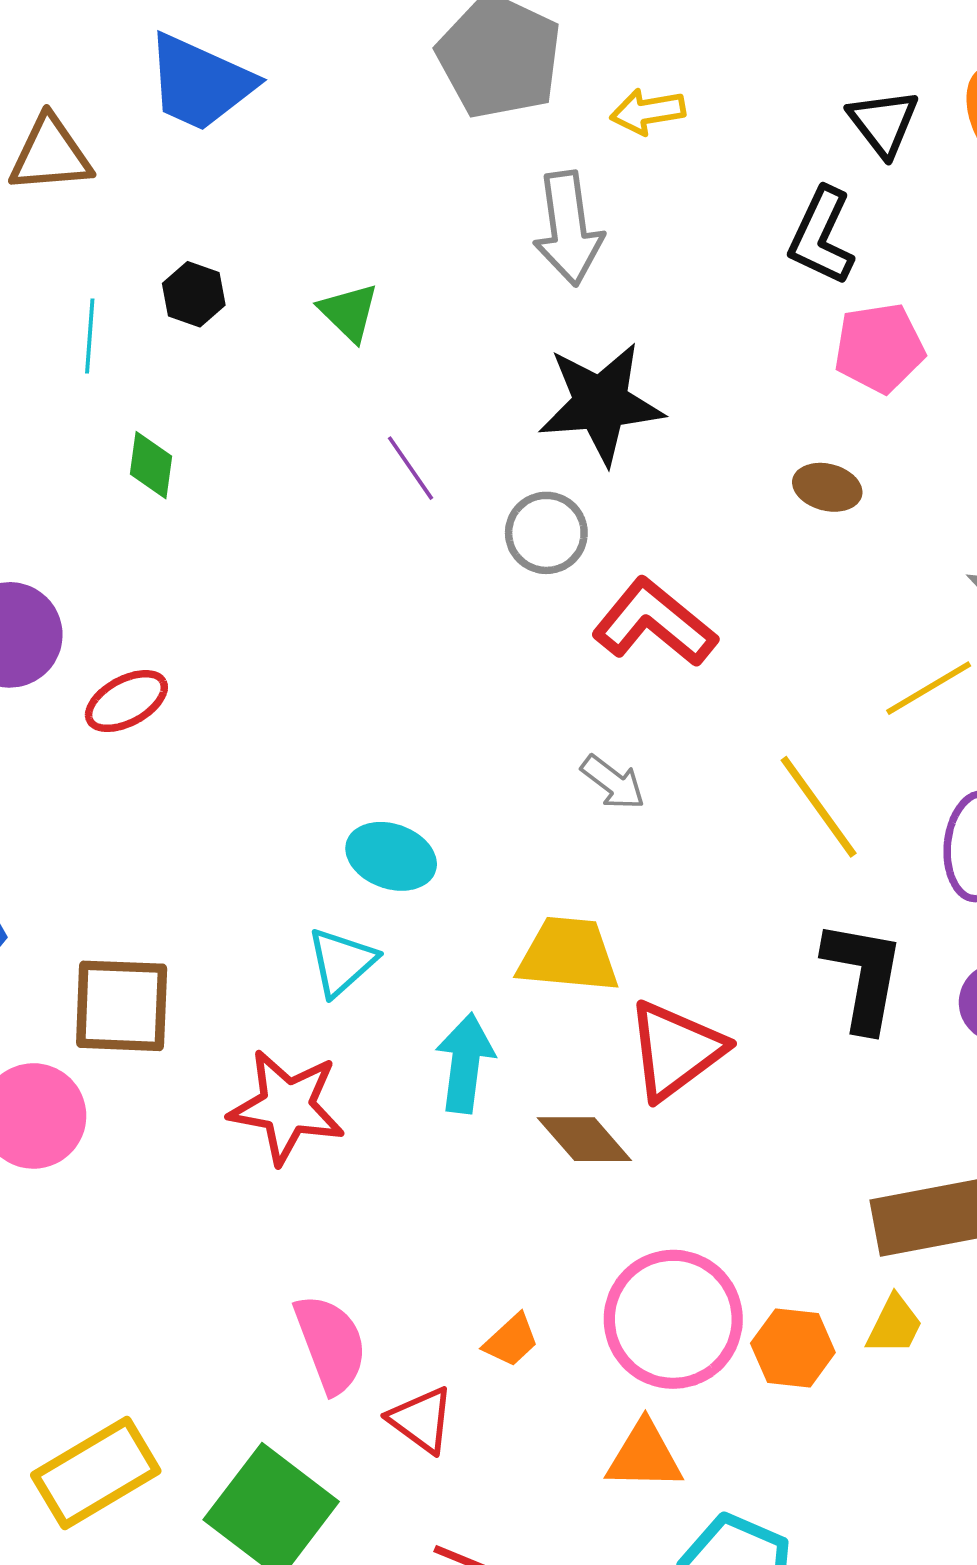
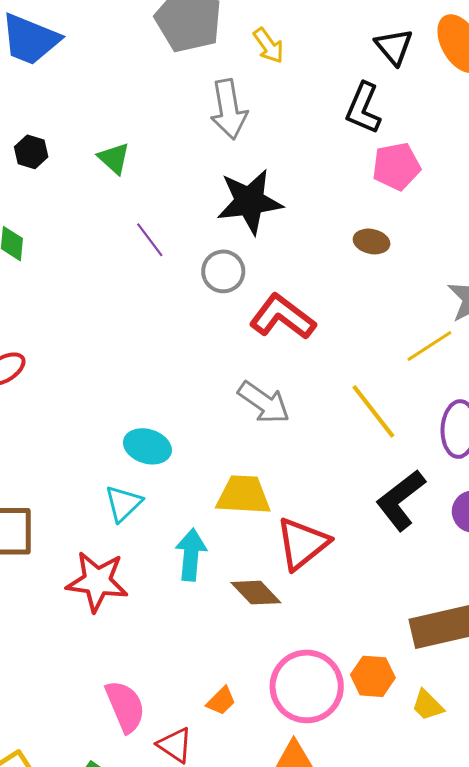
yellow arrow: (648, 111) -> (269, 46), turned -114
gray arrow: (613, 782) -> (264, 403), size x1.5
black L-shape: (863, 976) -> (401, 500), turned -136
yellow trapezoid: (894, 1325) -> (427, 705), moved, turned 111
orange hexagon: (793, 1348) -> (373, 676), moved

